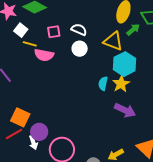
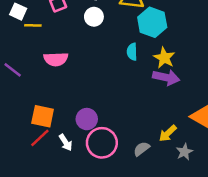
pink semicircle: (44, 55) -> (56, 59), moved
yellow star: (121, 84) -> (164, 58), moved
purple circle: (39, 132) -> (87, 119), moved

